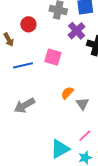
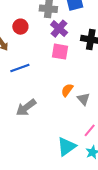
purple cross: (77, 31) -> (59, 29), moved
pink square: (53, 57) -> (60, 52), moved

